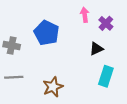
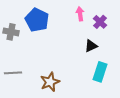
blue pentagon: (47, 33) -> (37, 20), moved
gray cross: (12, 46) -> (11, 32), moved

